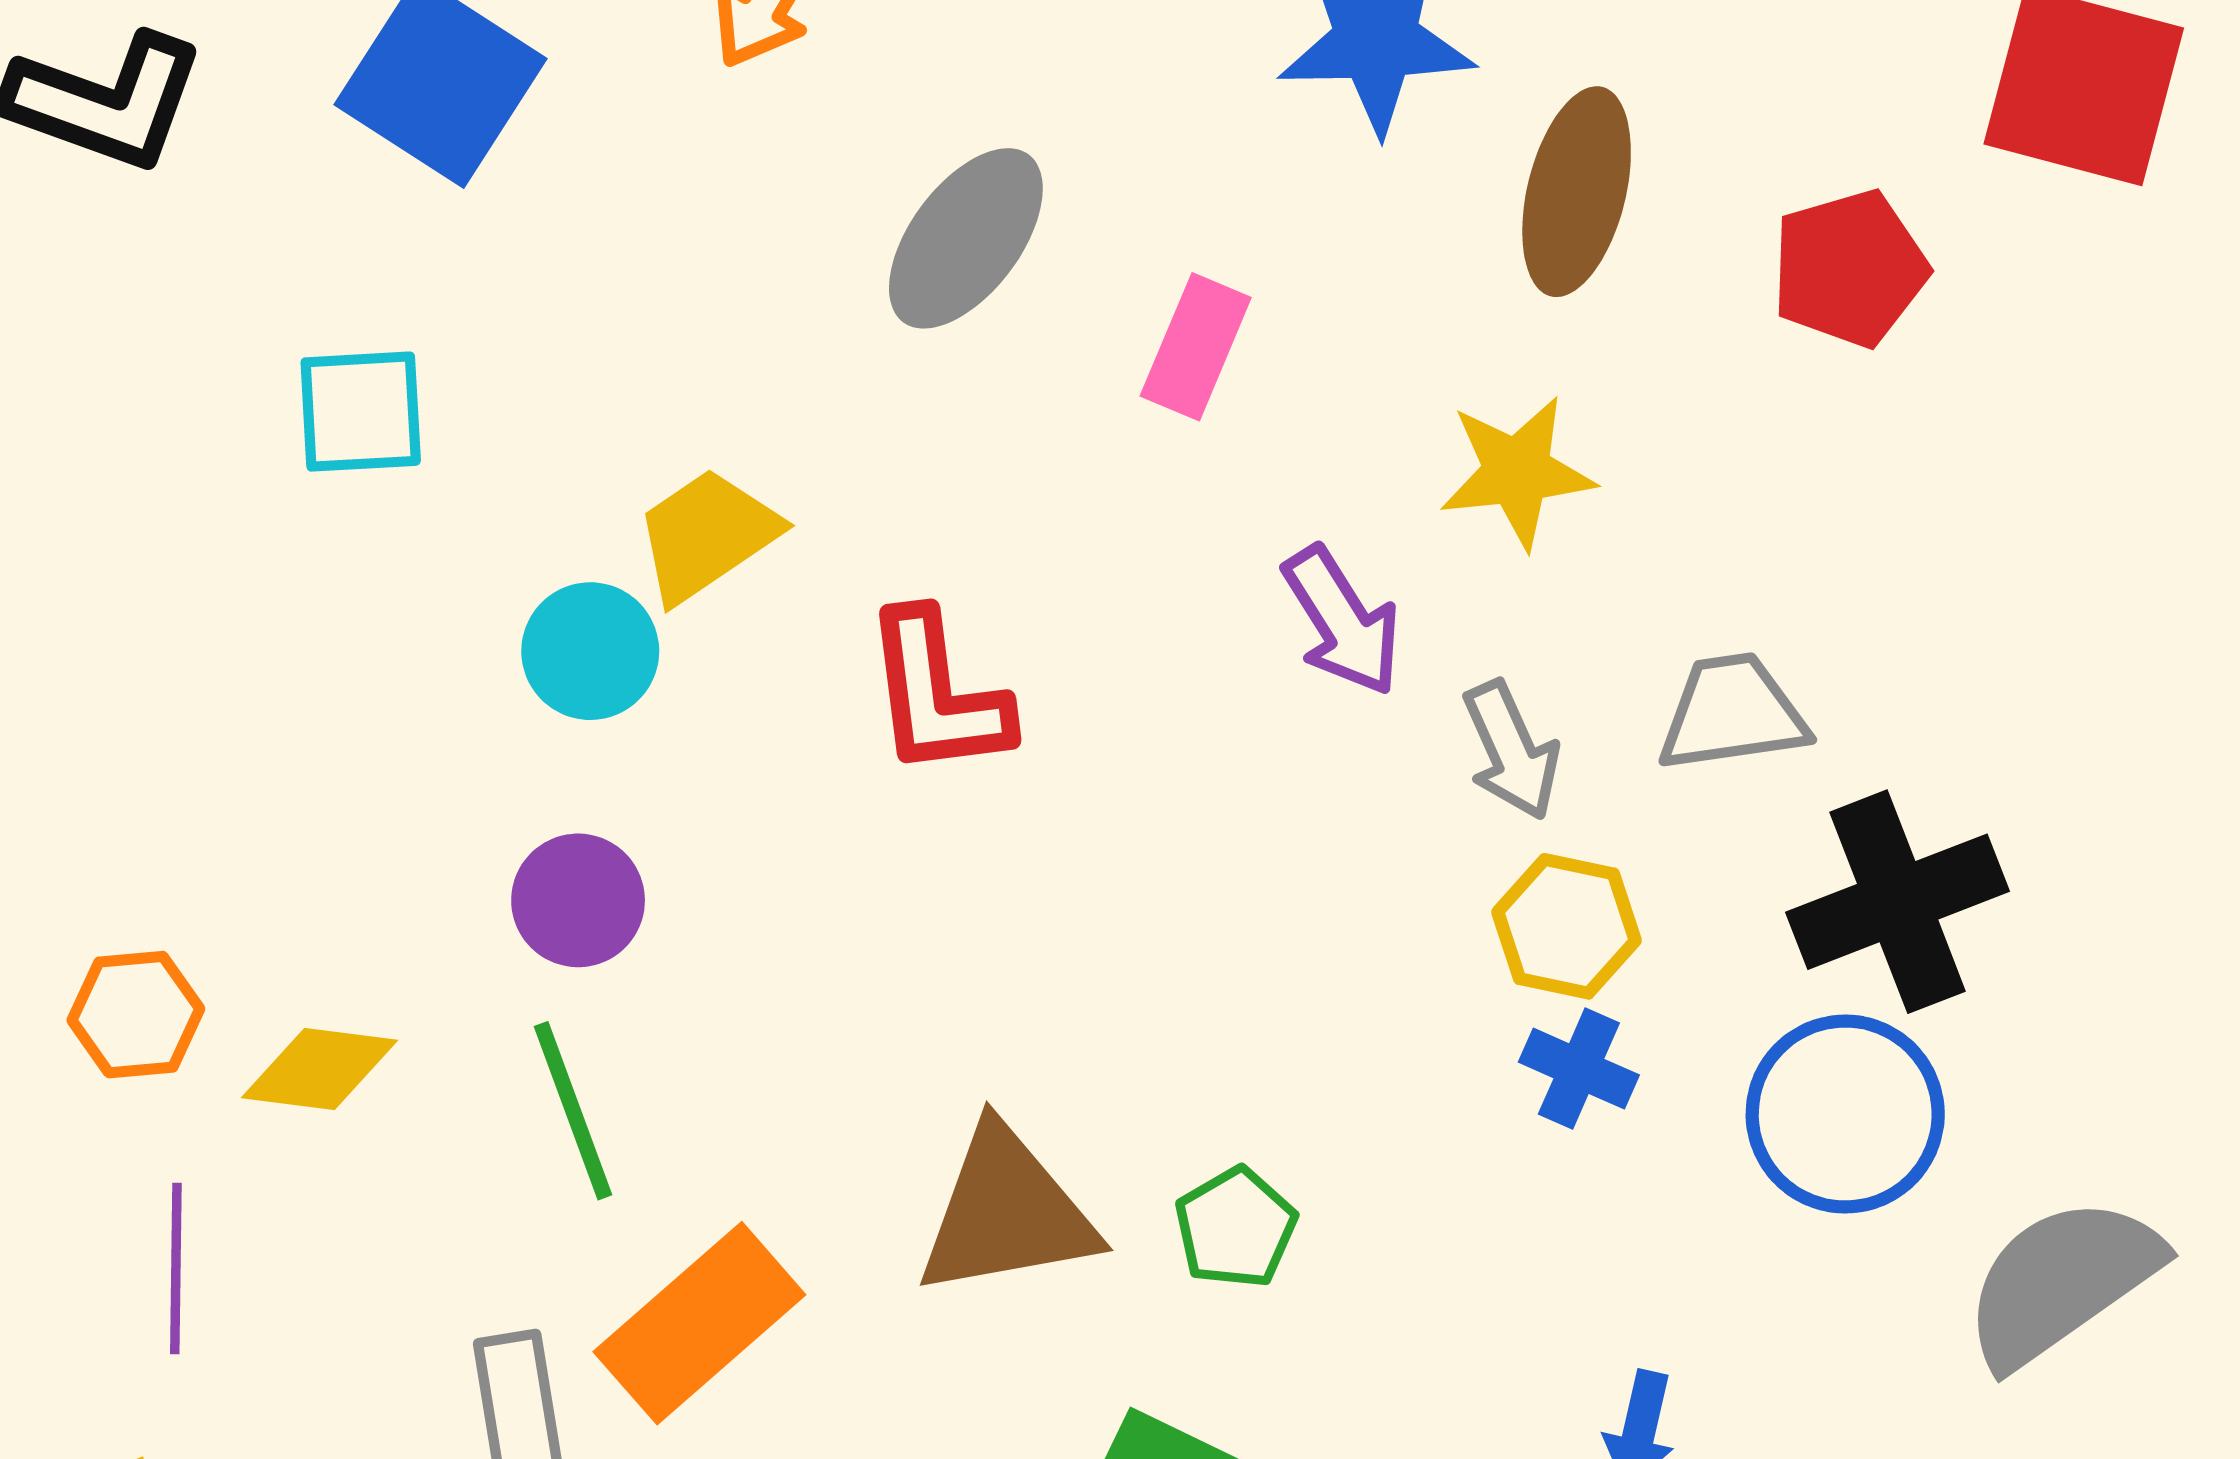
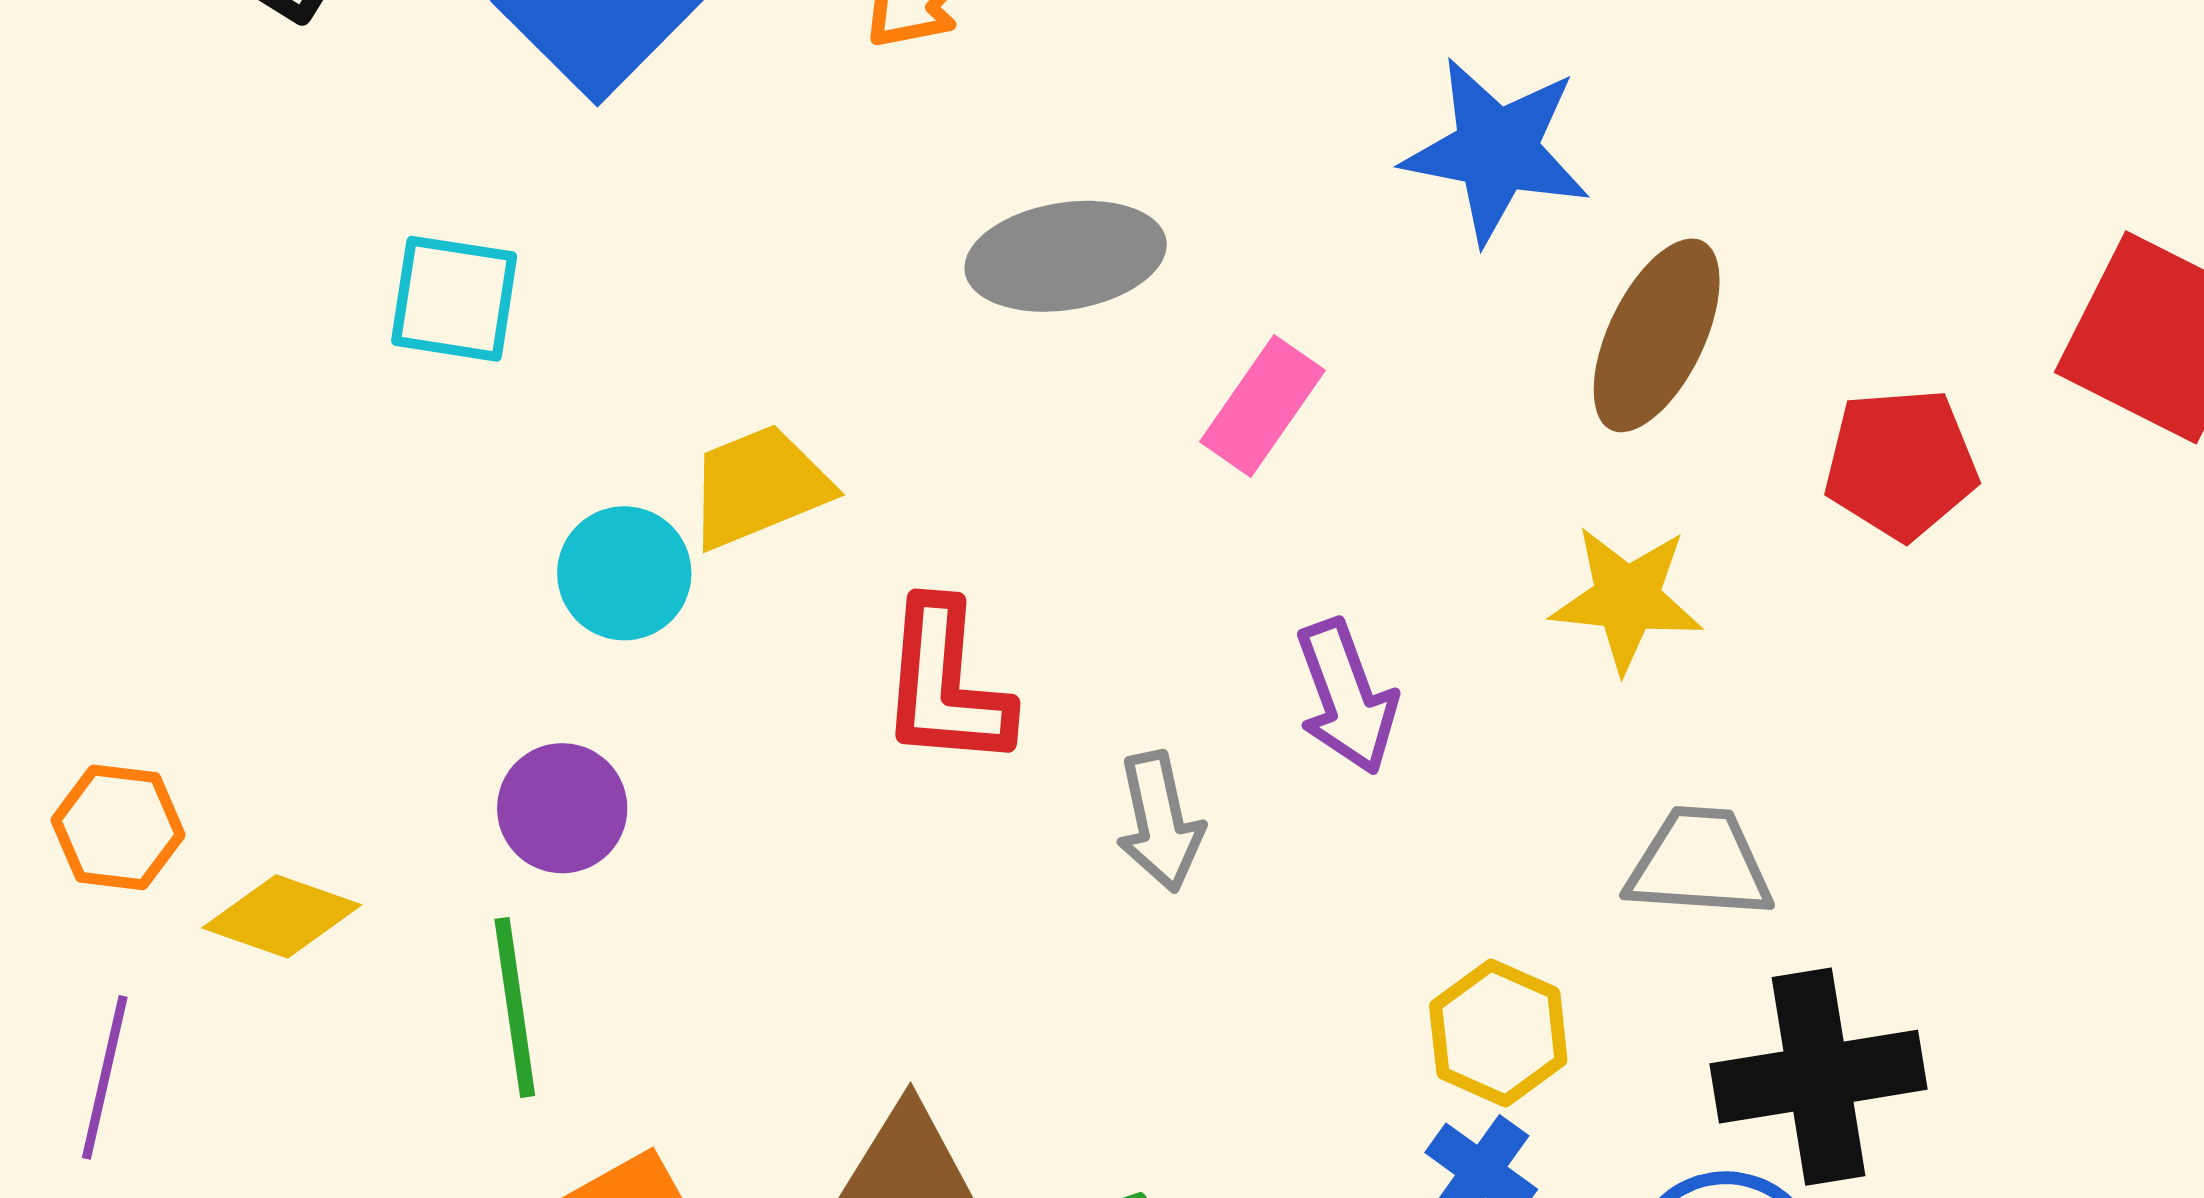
gray ellipse: (966, 238) -> (1066, 256), turned 32
yellow star: (1517, 472) -> (1627, 599), moved
gray arrow: (1511, 750) -> (1160, 822), moved

